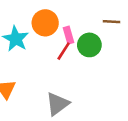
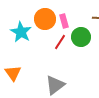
pink rectangle: (69, 35) -> (64, 21), moved

